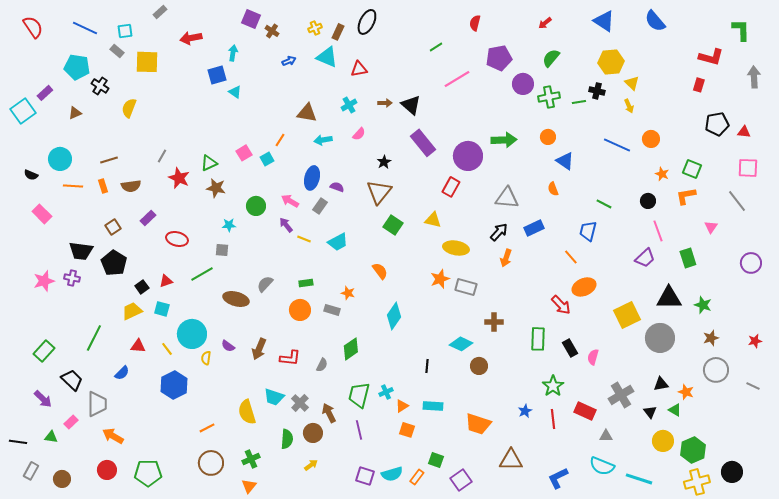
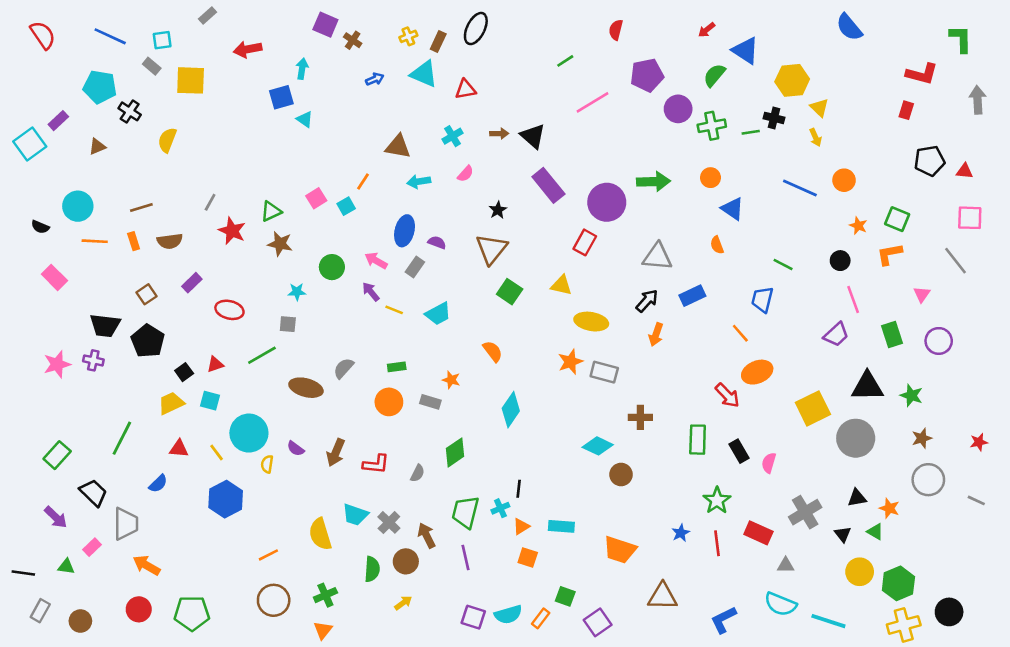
blue triangle: (604, 21) -> (745, 51), moved
purple circle: (751, 263) -> (939, 341), moved
black line: (427, 366) -> (519, 489), moved

